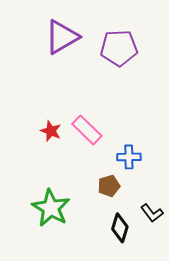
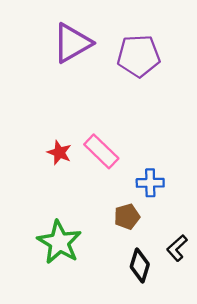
black L-shape: (152, 213) -> (177, 248), turned 85

